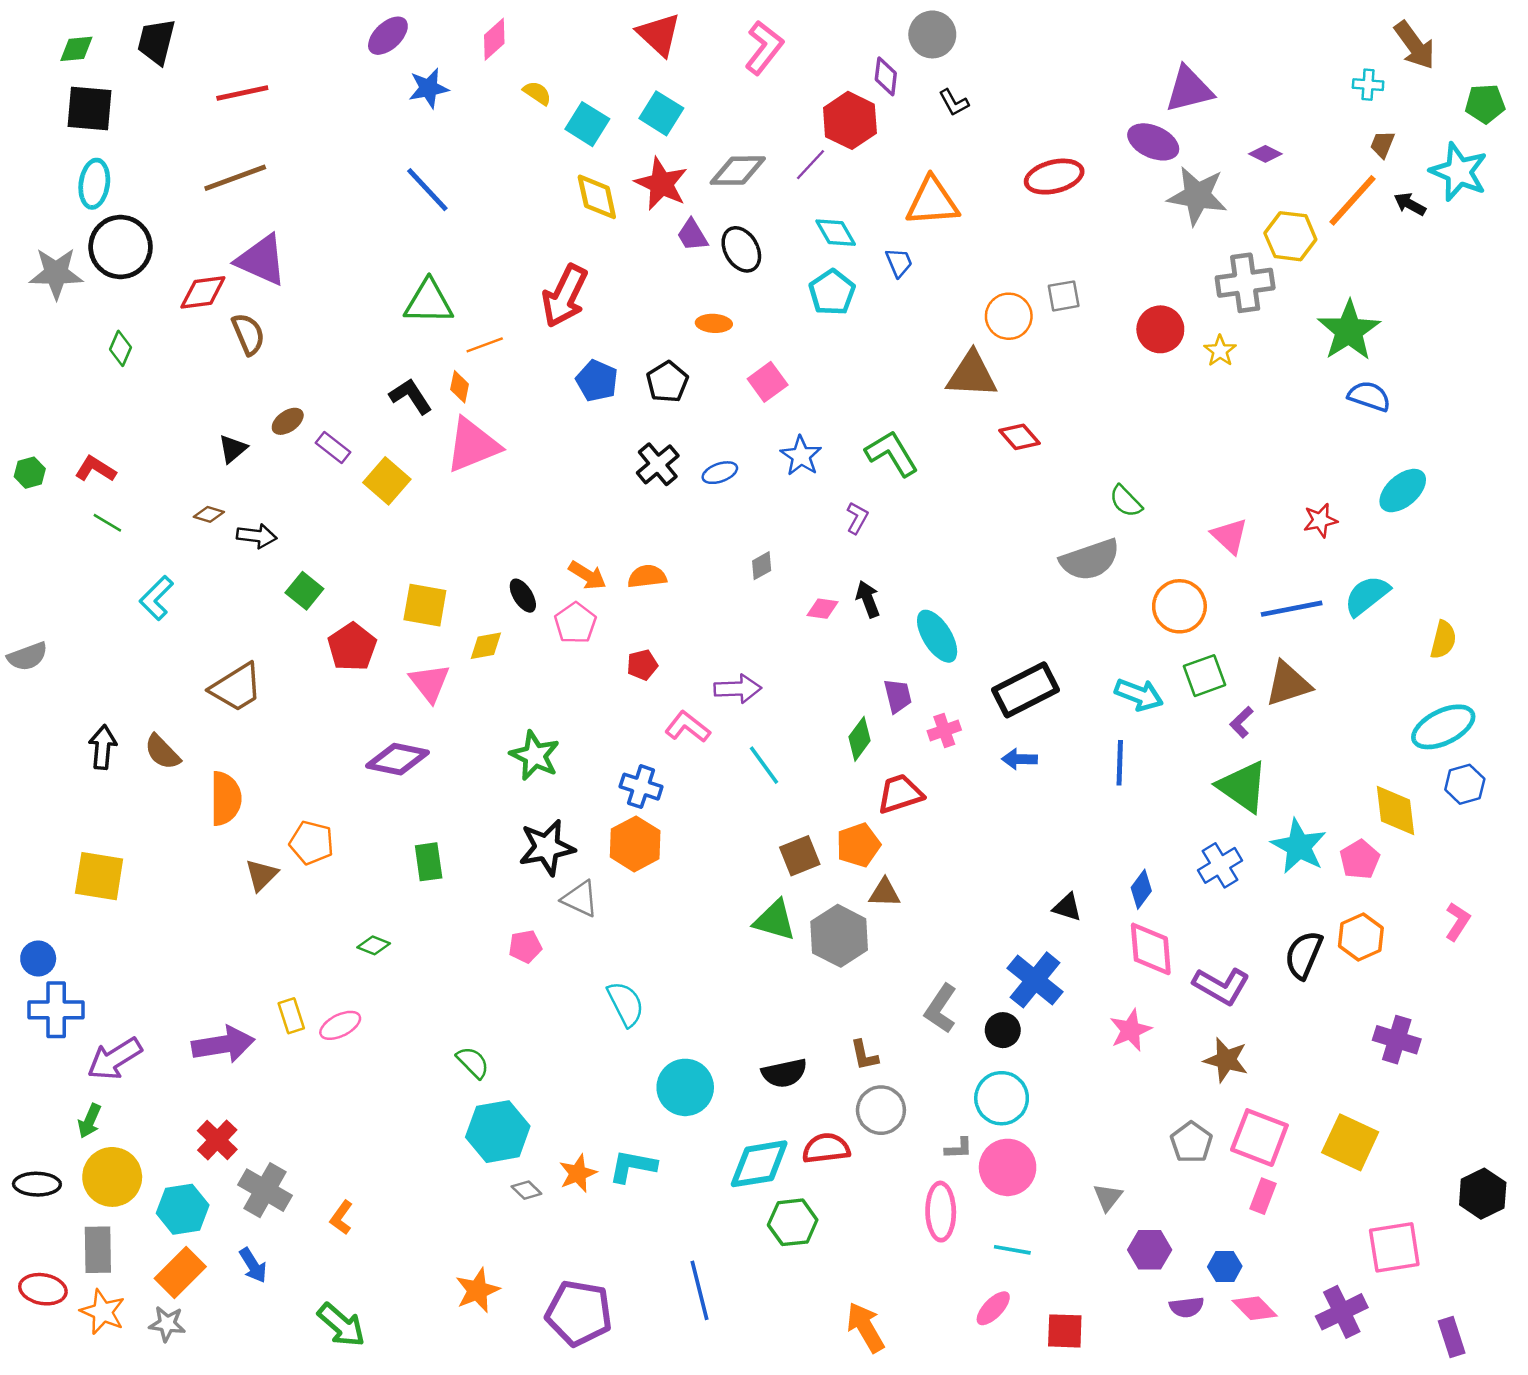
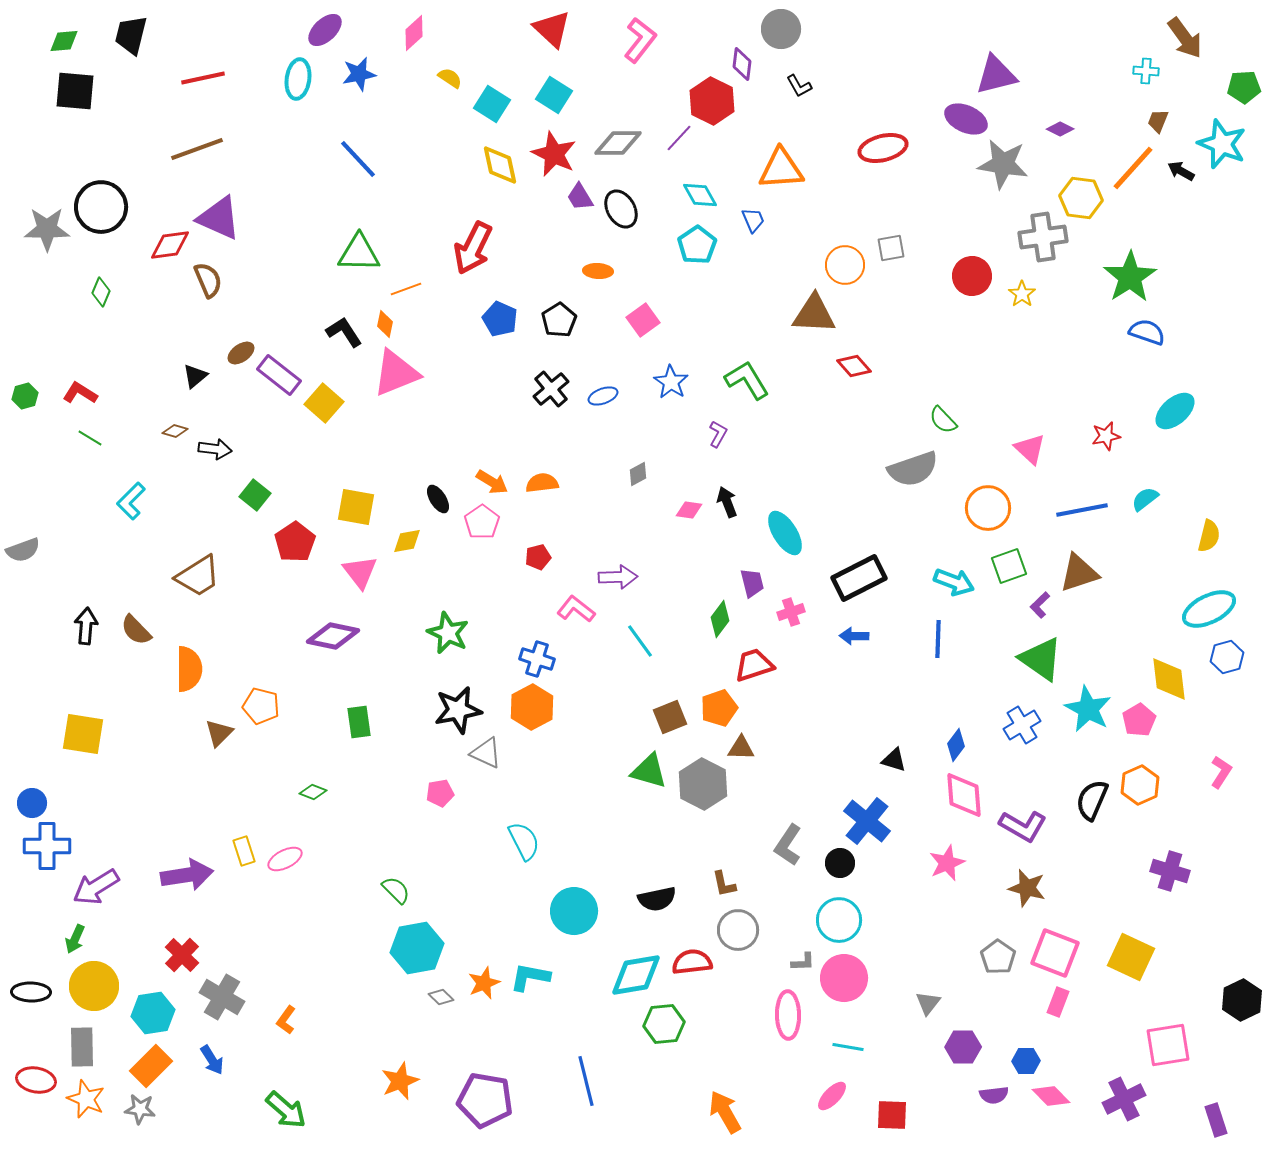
cyan ellipse: (94, 184) -> (298, 79), moved
purple rectangle: (333, 448) -> (279, 375), size x1.5
cyan semicircle: (1367, 596) -> (1145, 499), size x0.7

